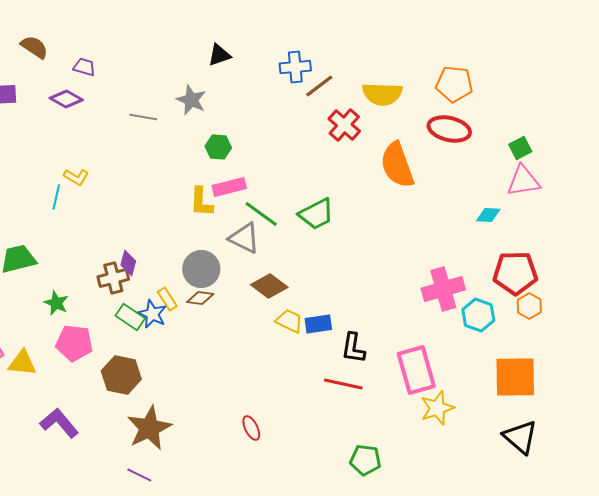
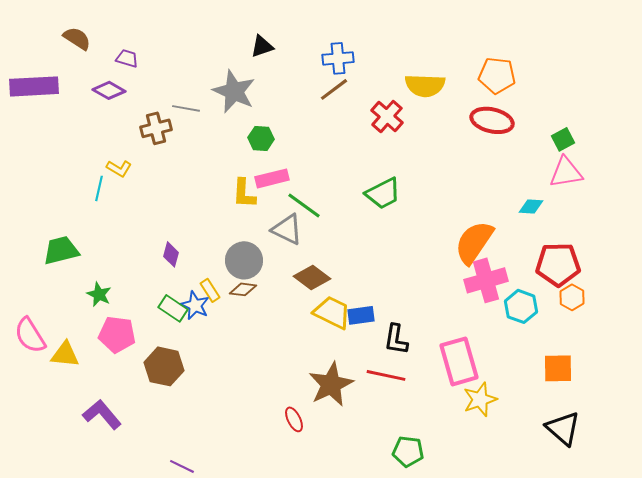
brown line: (319, 86) -> (334, 89), moved
gray star: (191, 100) -> (234, 91), size x1.4
orange semicircle: (397, 165) -> (474, 242), moved, turned 54
green trapezoid: (316, 214) -> (383, 193), moved
brown cross: (113, 278) -> (156, 128), moved
yellow trapezoid: (289, 321) -> (332, 312), size x1.4
orange square: (515, 377) -> (558, 368), size x0.7
brown star: (149, 428) -> (331, 384), moved

